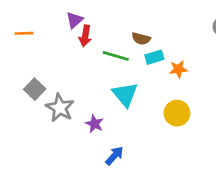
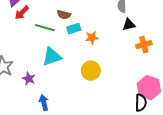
red arrow: (85, 36) -> (22, 13), turned 35
cyan triangle: (125, 94) -> (52, 57), turned 50
blue arrow: (114, 156) -> (44, 103), turned -56

